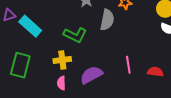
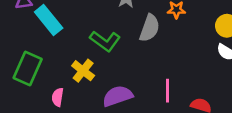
yellow cross: (62, 60) -> (83, 71), turned 36
pink semicircle: (61, 83) -> (58, 97), moved

